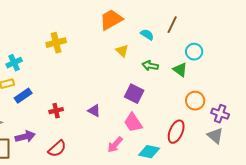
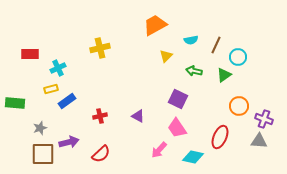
brown line: (172, 25) -> (216, 45), moved
cyan semicircle: (147, 35) -> (191, 40), turned 136
yellow triangle: (122, 51) -> (166, 56), turned 32
green triangle: (180, 70) -> (224, 75), turned 49
gray triangle: (215, 136) -> (259, 141), turned -36

